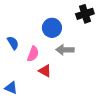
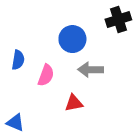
blue semicircle: (13, 43) -> (18, 60), turned 40
red triangle: (45, 71) -> (74, 103), moved, turned -40

